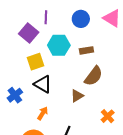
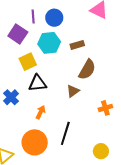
blue circle: (81, 19) -> (54, 18), moved
black triangle: (43, 84) -> (38, 83), turned -30
orange cross: (108, 116) -> (105, 108), turned 32

